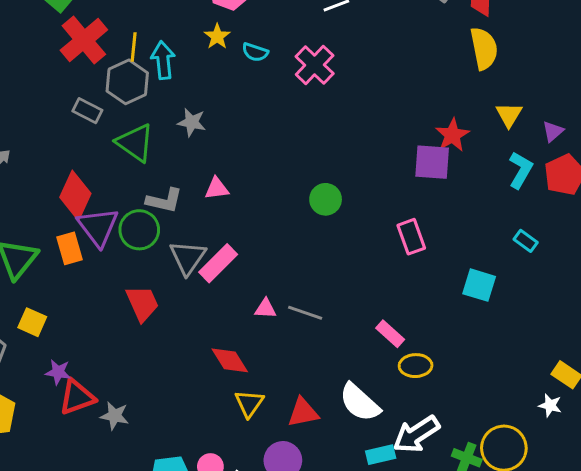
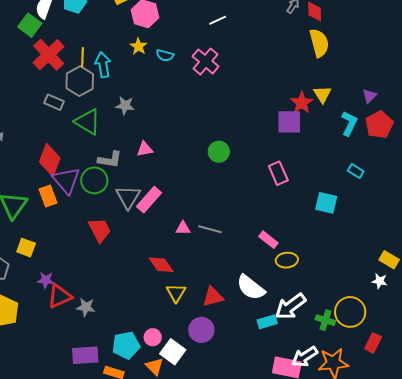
yellow triangle: (509, 115) -> (322, 94), moved

